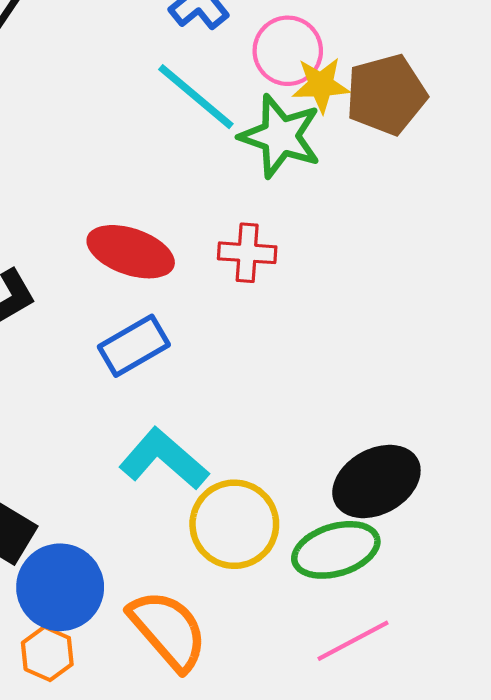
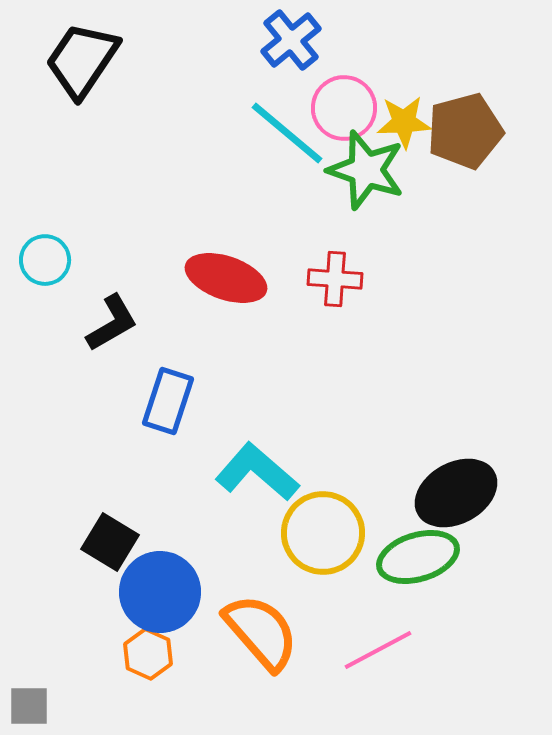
pink circle: (288, 51) -> (344, 108), moved
blue rectangle: (134, 346) -> (168, 401), moved, turned -42
pink line: (353, 641) -> (378, 650), moved

